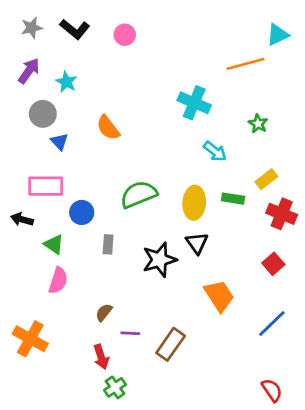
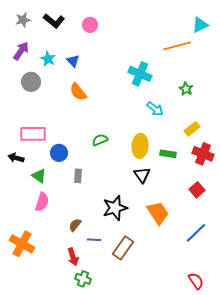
blue triangle: (59, 142) -> (73, 61), moved
green semicircle: (139, 194) -> (100, 140), size x0.6
green rectangle: (233, 199) -> (168, 154), moved
black star: (159, 260) -> (115, 208), moved
green cross: (115, 387) -> (83, 279), turned -35

